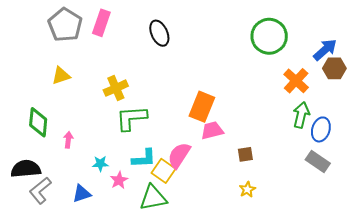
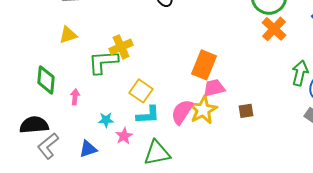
orange cross: (296, 81) -> (274, 29), moved
green L-shape: (131, 118) -> (103, 62), moved
yellow square: (163, 171) -> (141, 91), moved
yellow star: (247, 189) -> (203, 110), moved, size x1.8

